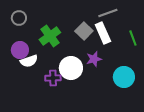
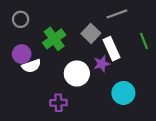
white rectangle: (103, 33) -> (111, 49), moved
cyan circle: (124, 77) -> (123, 93), moved
purple cross: (53, 78) -> (58, 103), moved

